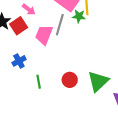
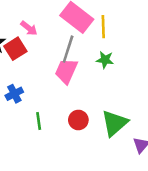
green star: (79, 16) -> (105, 60), moved
pink trapezoid: (44, 35) -> (66, 71), moved

